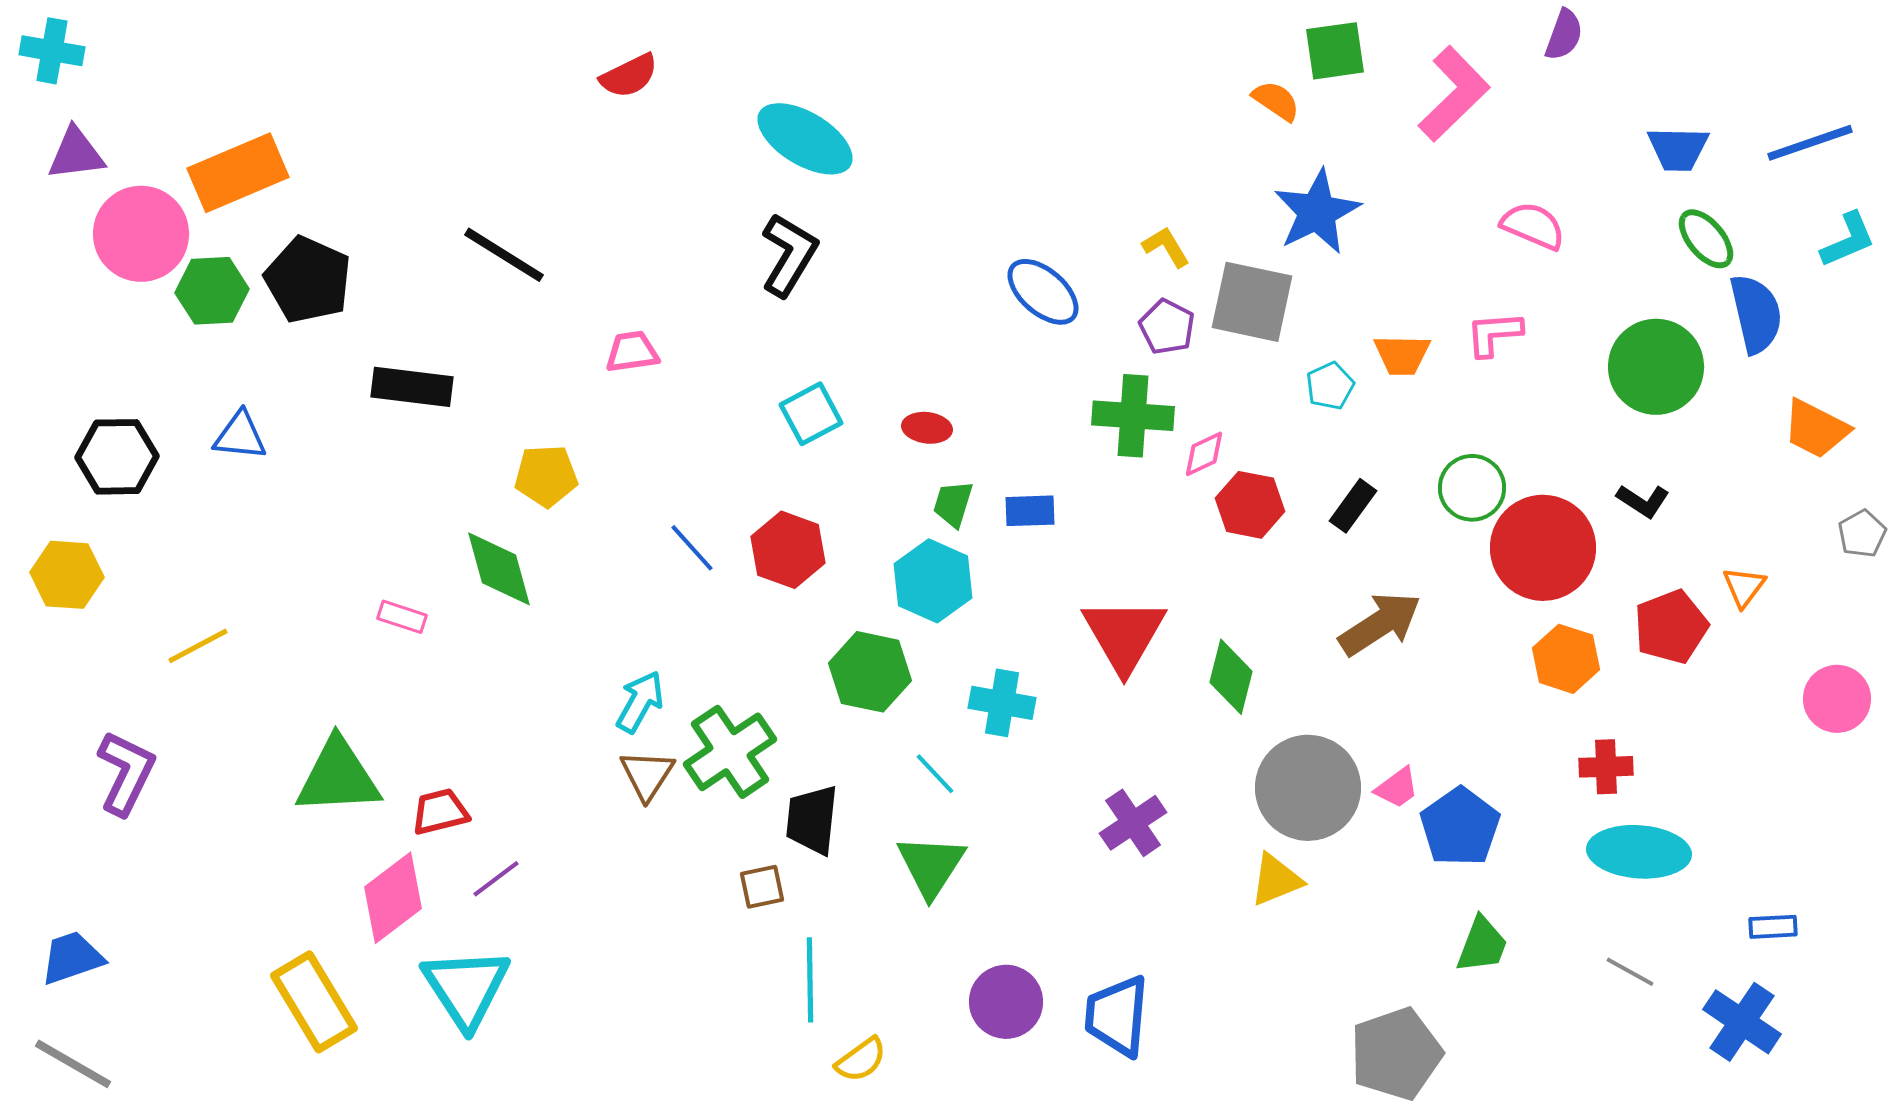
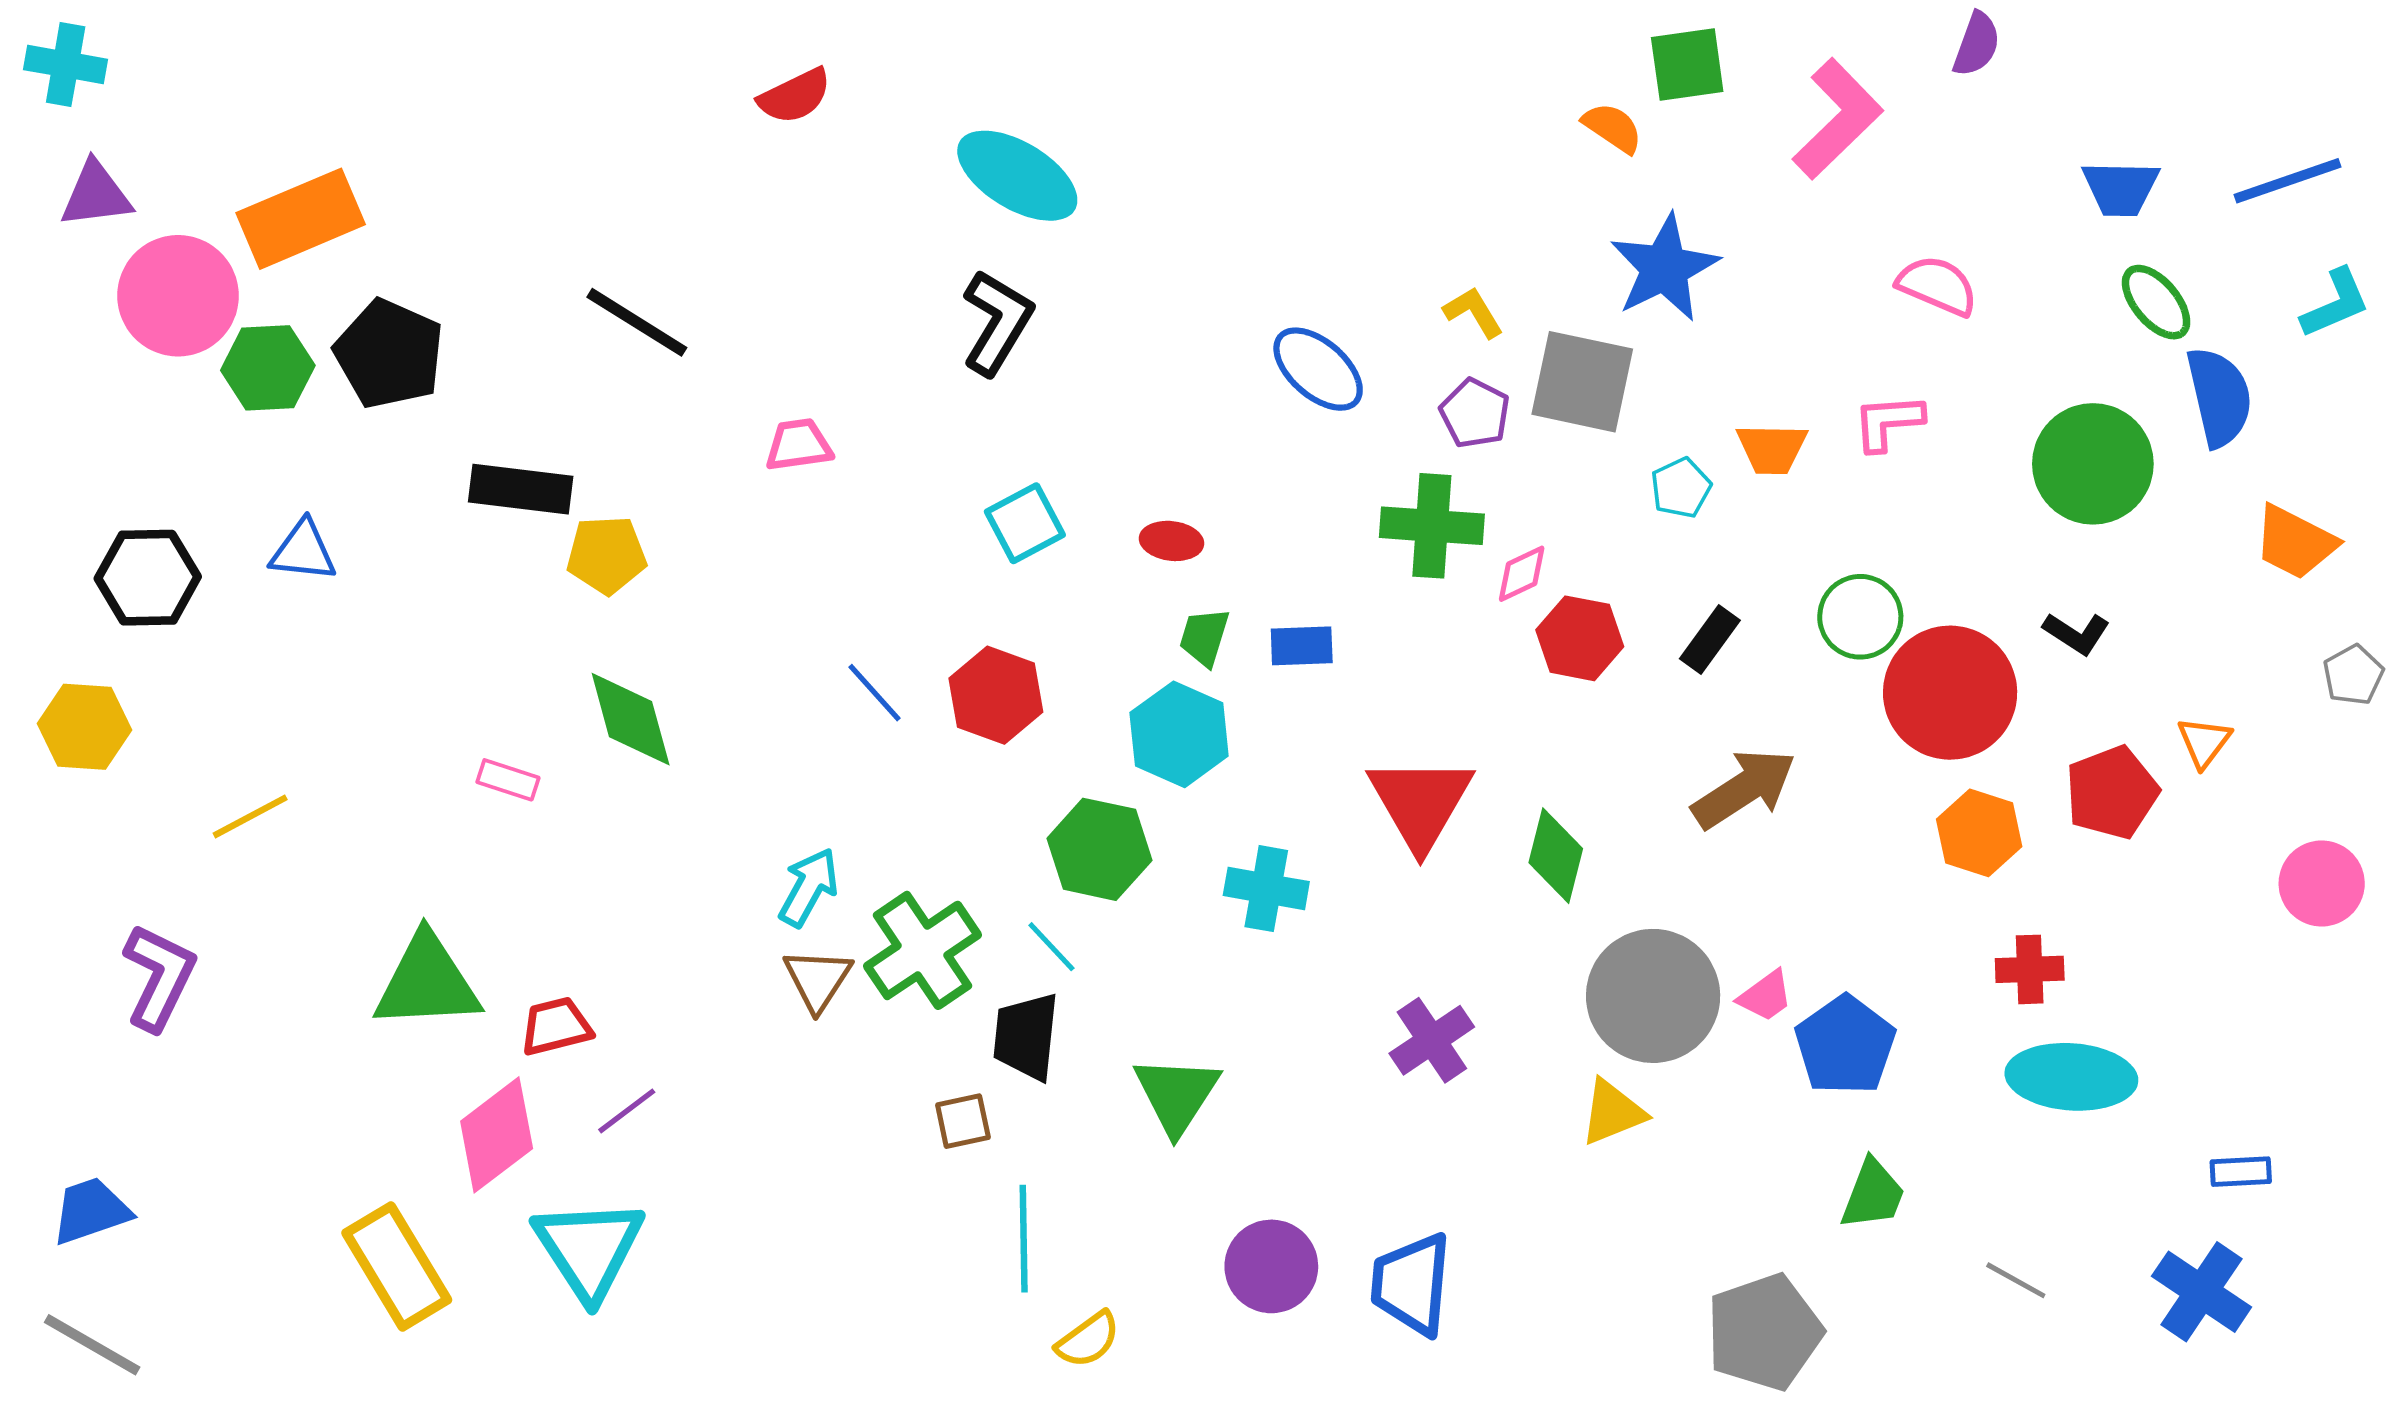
yellow pentagon: (546, 476) -> (607, 555), moved
cyan line: (935, 774) -> (1051, 947), moved
gray line: (1630, 972) -> (2016, 1280), moved

